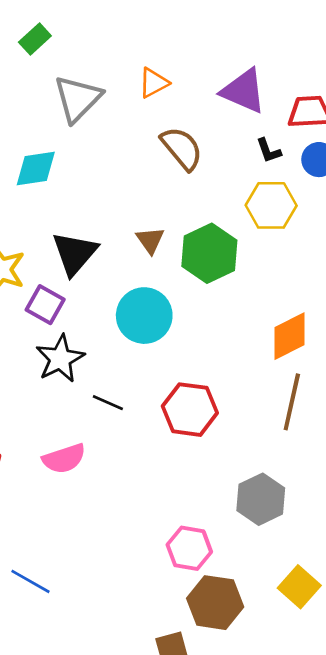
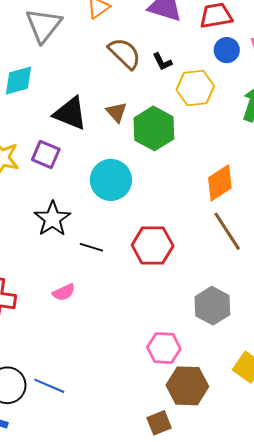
black L-shape: (269, 151) -> (162, 62), moved
brown triangle: (150, 240) -> (116, 112), moved
black triangle: (75, 253) -> (70, 113), moved, turned -42
purple square: (45, 305) -> (46, 155), moved
brown line: (292, 402) -> (227, 231), turned -39
pink semicircle: (64, 459) -> (64, 292), size x0.7

